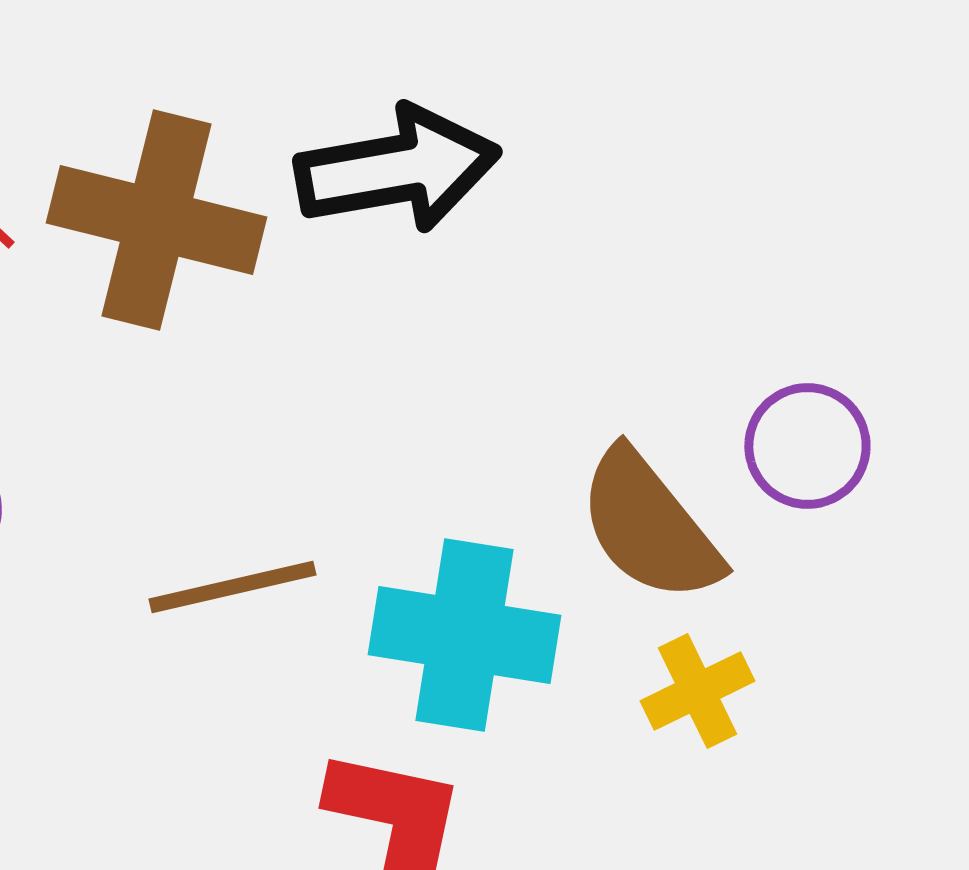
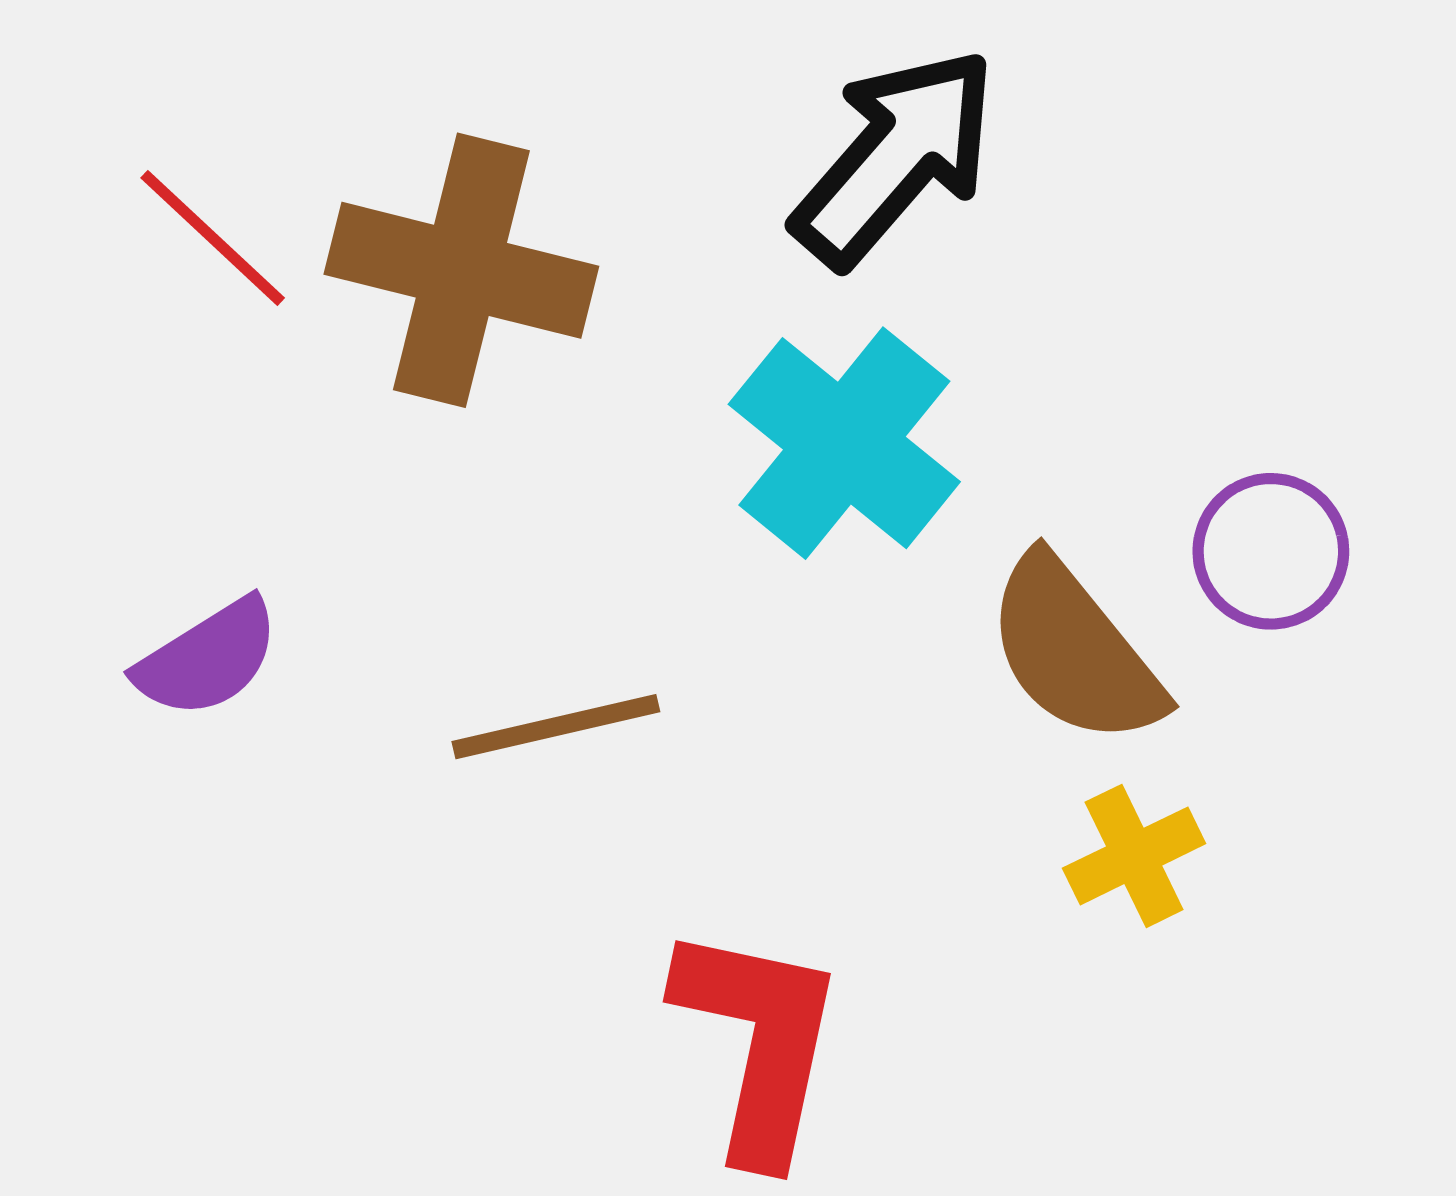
black arrow: (397, 169) -> (895, 157), moved, turned -39
cyan cross: (464, 635) -> (844, 443), moved, turned 30

